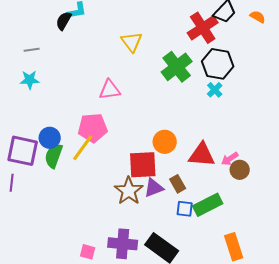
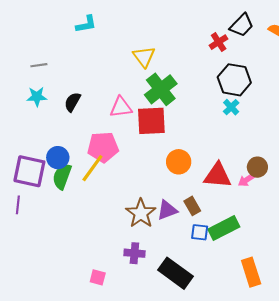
black semicircle: (64, 21) -> (72, 102), moved
red cross: (203, 28) -> (219, 42), size x0.6
green cross: (177, 67) -> (161, 89), moved
red square: (143, 165) -> (151, 121), moved
brown circle: (240, 170) -> (257, 167), moved
purple cross: (123, 244) -> (134, 253), moved, size x0.7

